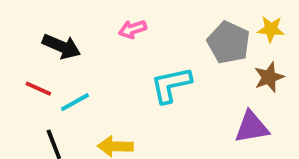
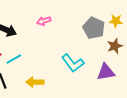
cyan L-shape: (171, 85) -> (73, 63), moved, turned -115

